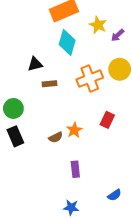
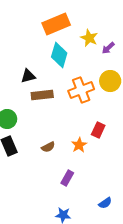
brown rectangle: (49, 84) -> (42, 95), size x1.5
orange star: (74, 130) -> (79, 145), moved
purple rectangle: (75, 169) -> (67, 178), turned 35

